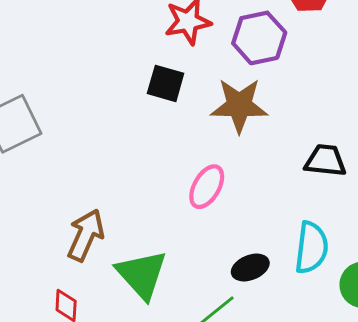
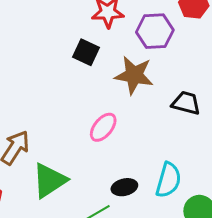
black trapezoid: (325, 161) -> (186, 103), moved
green triangle: (142, 274) -> (49, 180), turned 30

